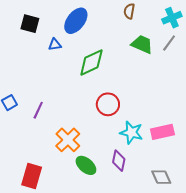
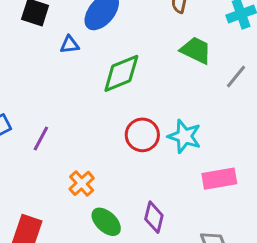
gray line: (169, 43) -> (236, 77), moved
cyan star: (131, 132) -> (184, 136), moved
orange cross: (68, 140) -> (82, 183), size x0.7

